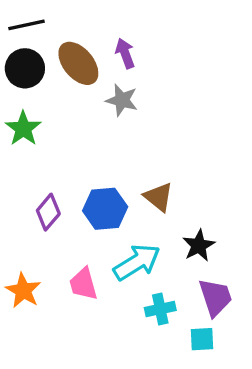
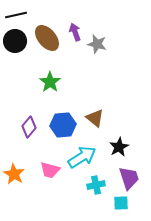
gray star: (122, 100) -> (97, 44), moved
green star: (23, 129) -> (50, 82), moved
pink trapezoid: (83, 284) -> (50, 170), turned -60

